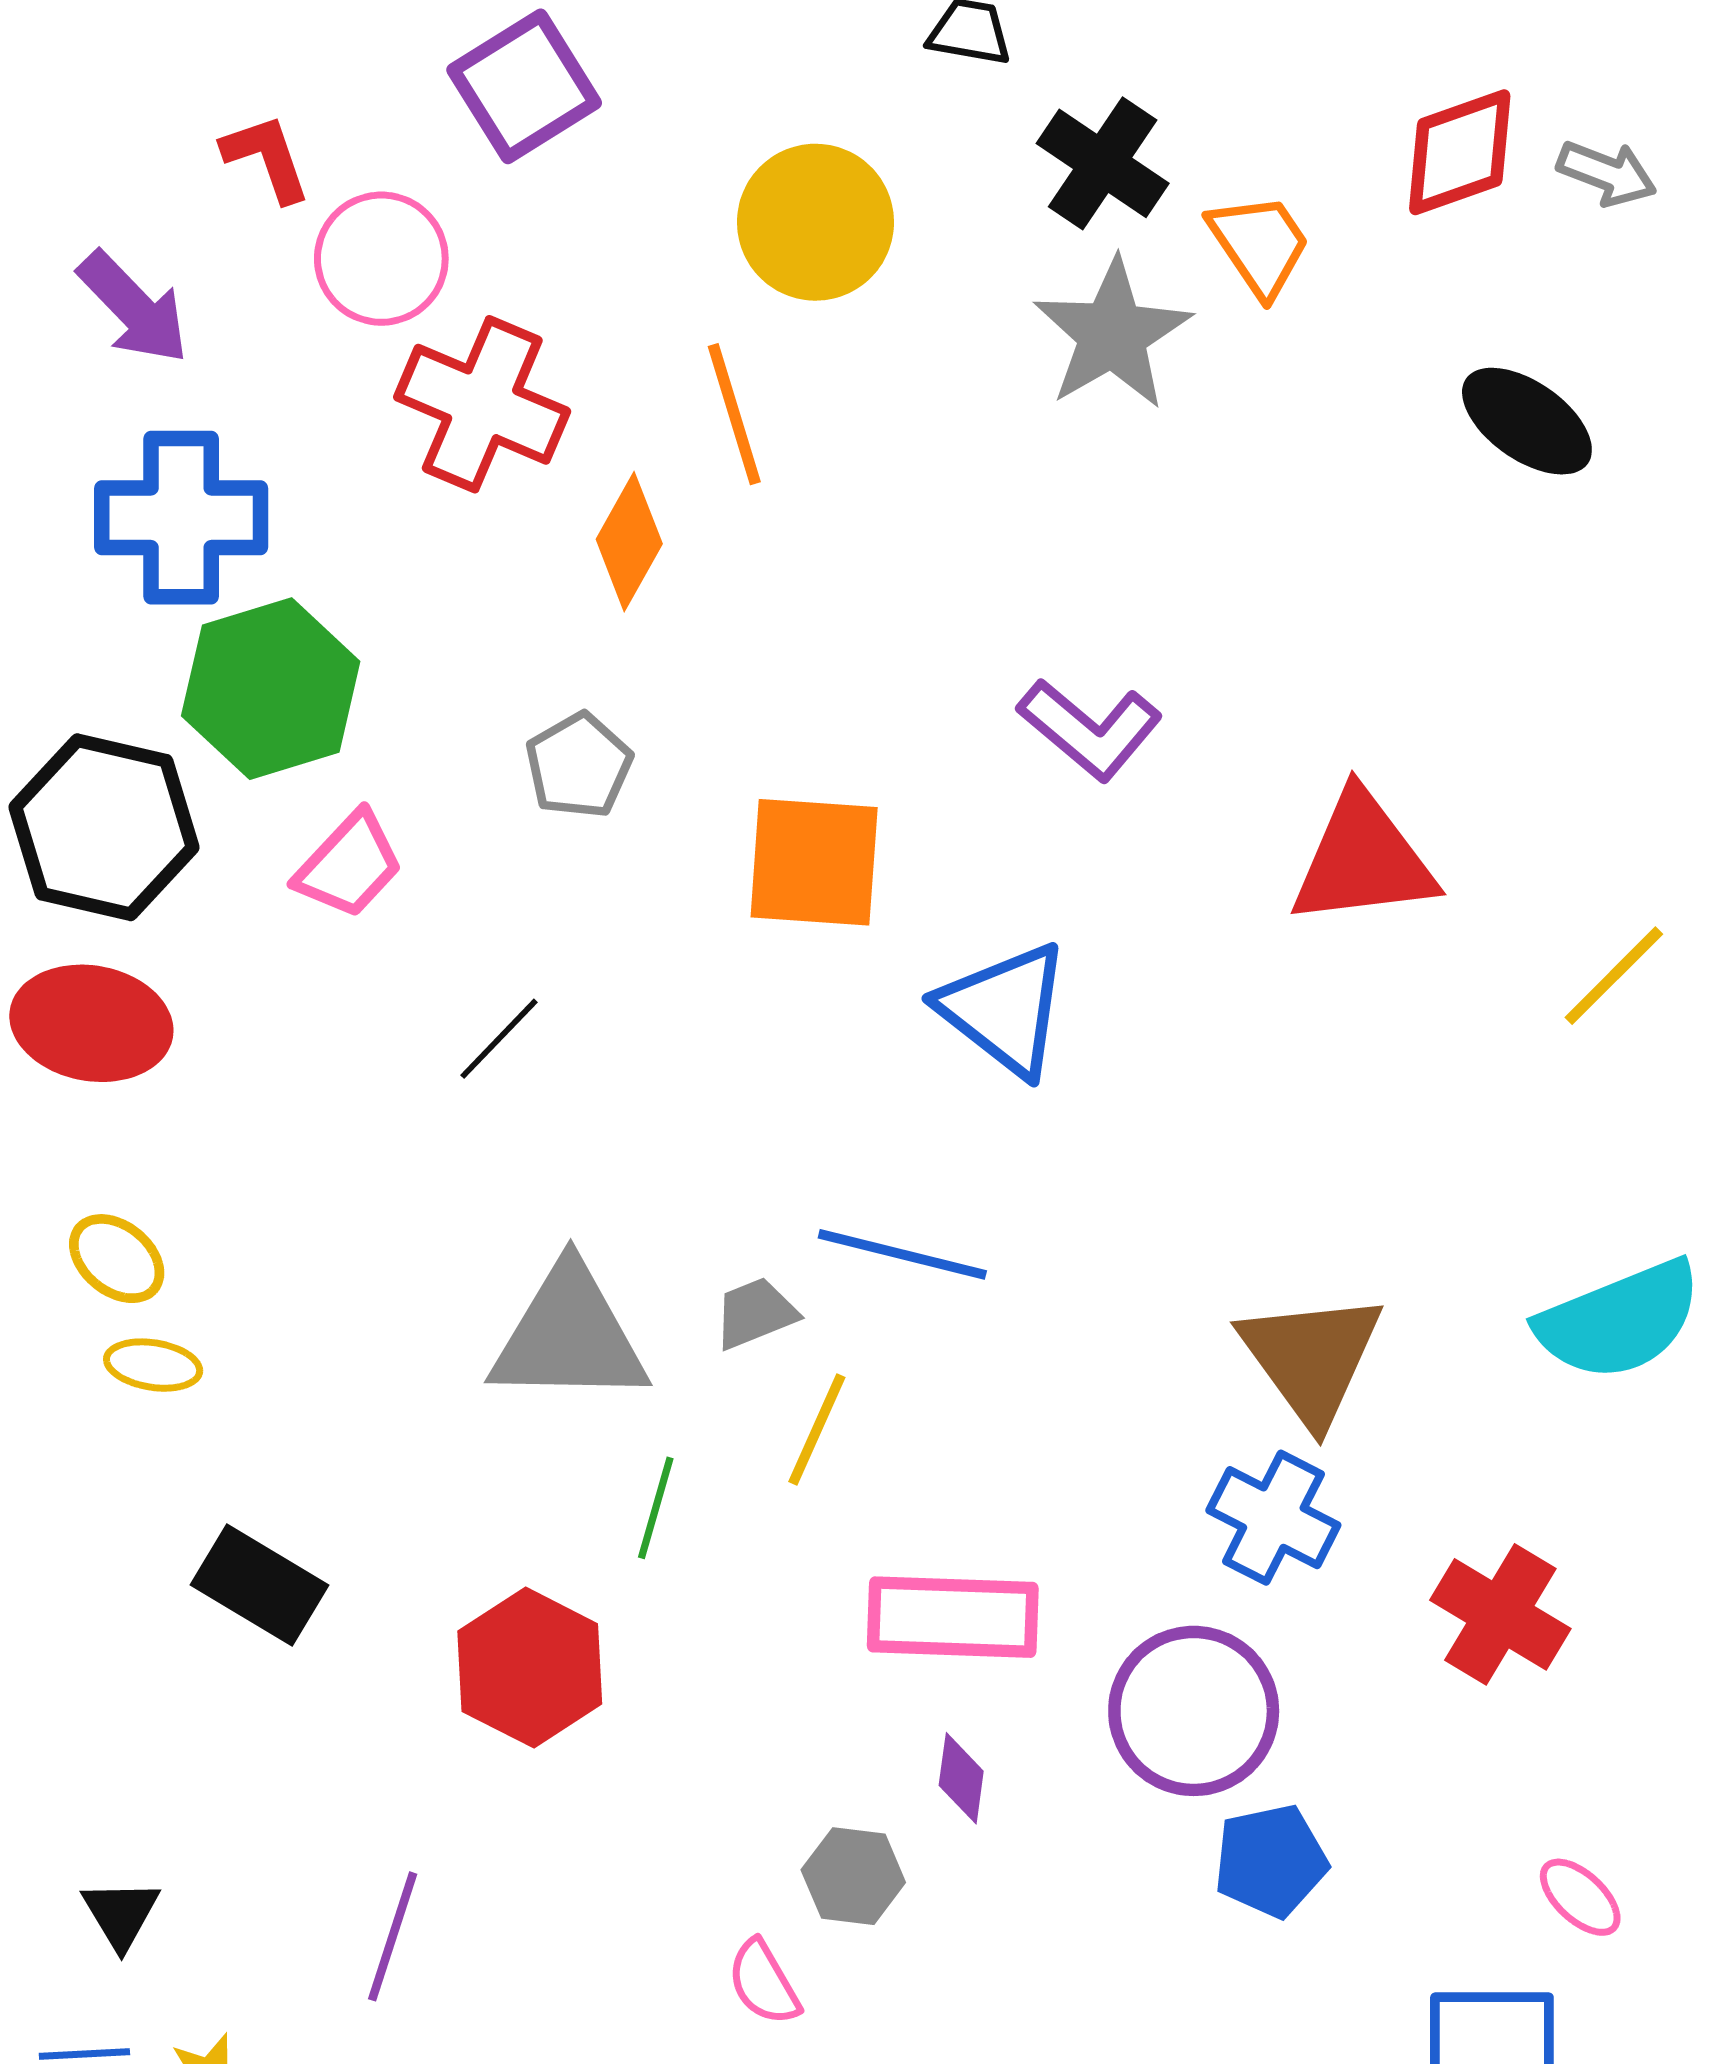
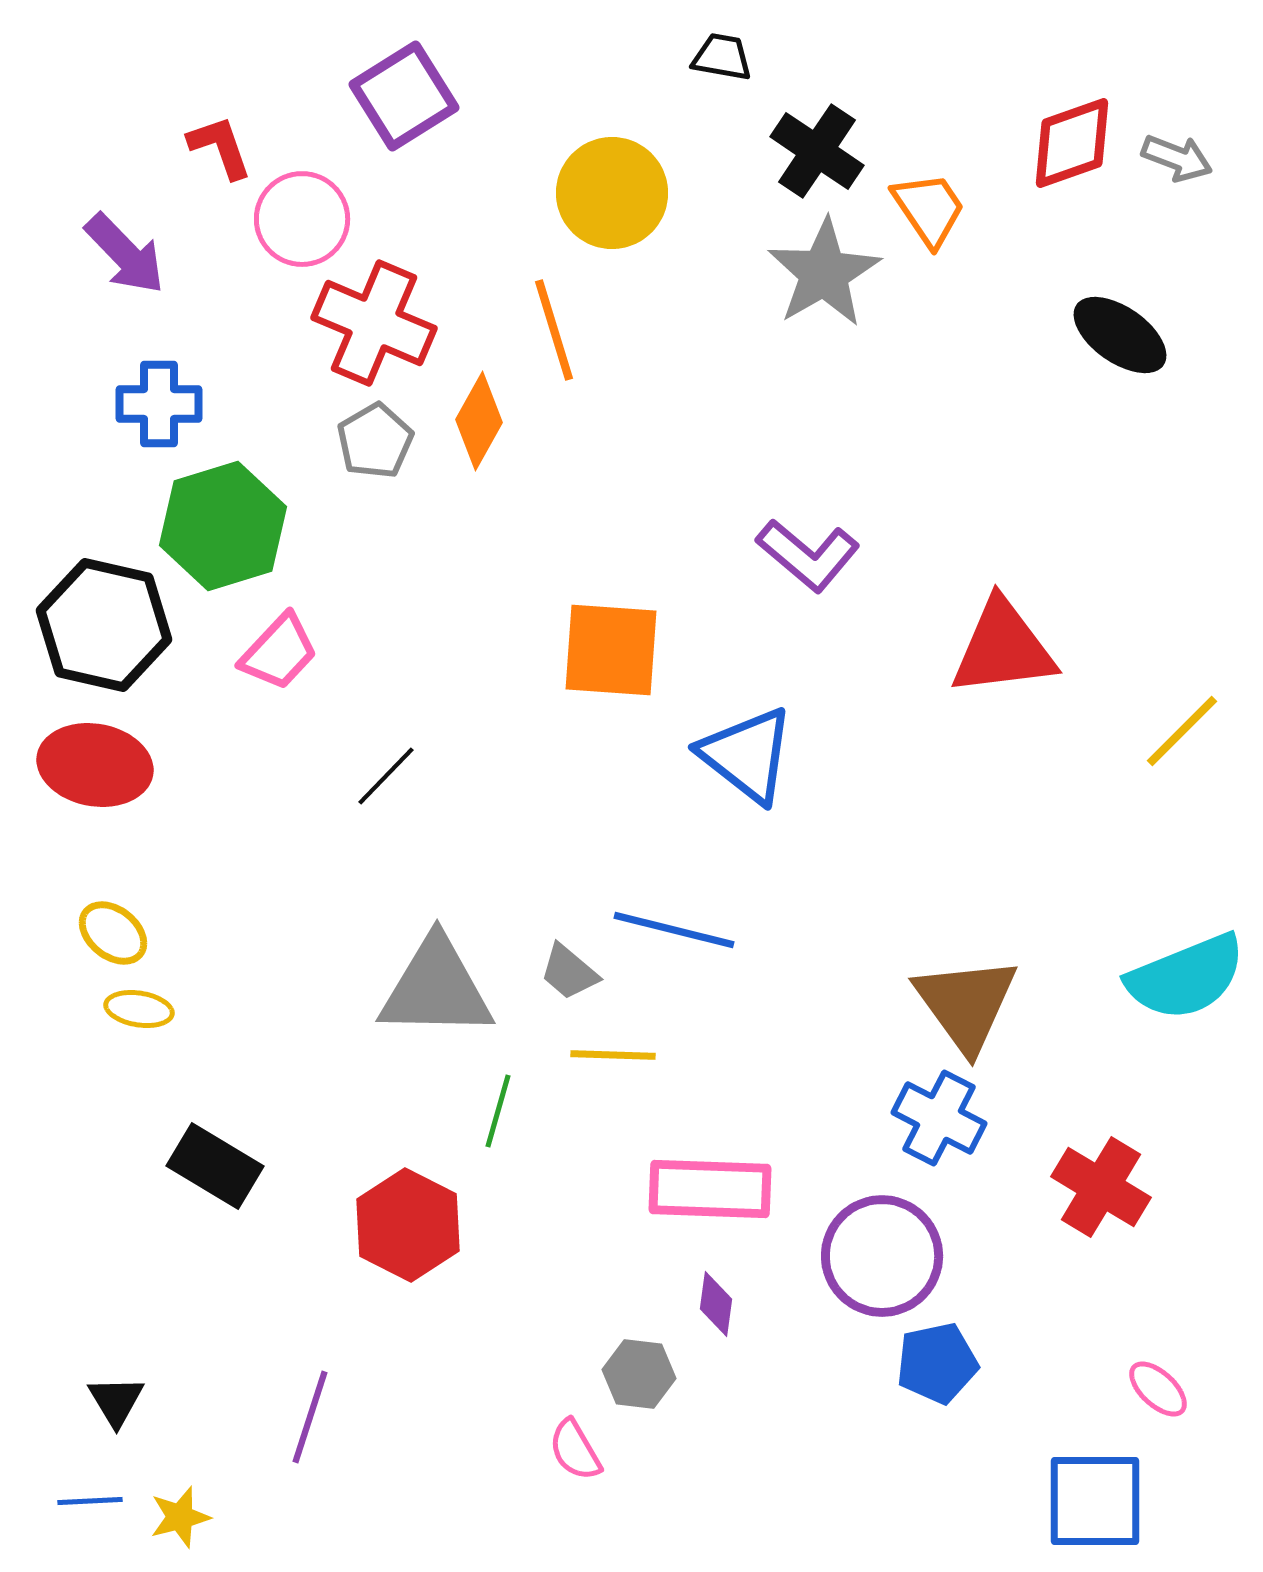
blue cross: (181, 518) -> (159, 404), size x0.7
gray pentagon: (579, 766) -> (375, 441), moved
gray trapezoid: (755, 1313) -> (569, 972), turned -118
yellow line: (817, 1429) -> (613, 1055), turned 68

